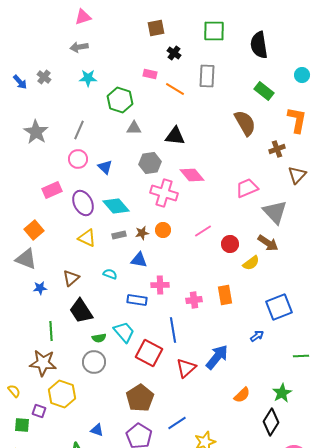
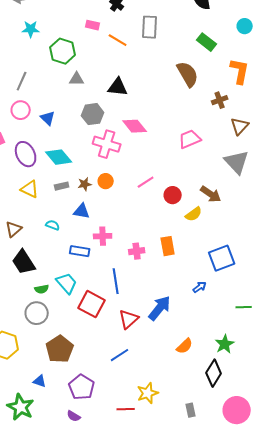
gray triangle: (275, 212) -> (237, 162), moved
brown pentagon: (140, 398) -> (60, 349), moved
blue line: (177, 423) -> (120, 355), moved

